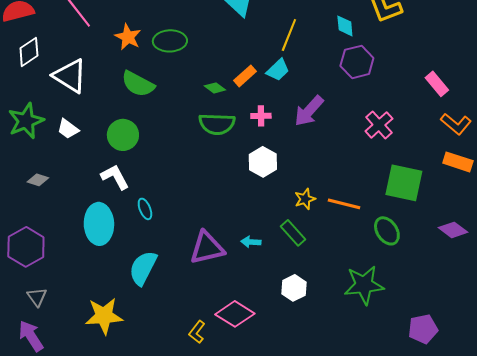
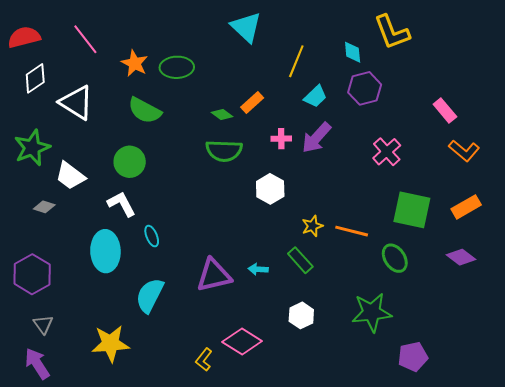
cyan trapezoid: (278, 70) -> (315, 96), moved
pink cross: (261, 116) -> (281, 139), moved
white trapezoid: (68, 129) -> (70, 176), moved, size x1.4
orange rectangle: (458, 162) -> (466, 207), moved, turned -48
purple pentagon: (423, 329) -> (413, 357), moved

